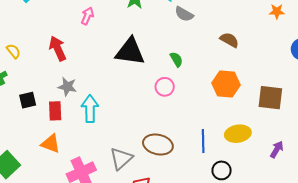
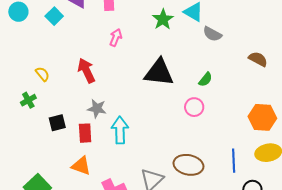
green semicircle: (176, 59) -> (205, 79), turned 70
orange hexagon: (226, 84) -> (262, 117), moved

